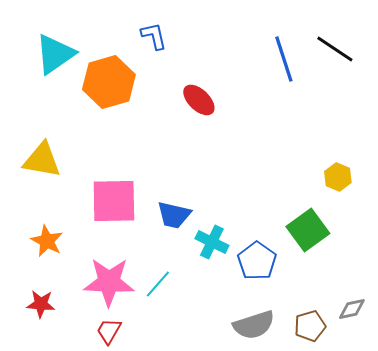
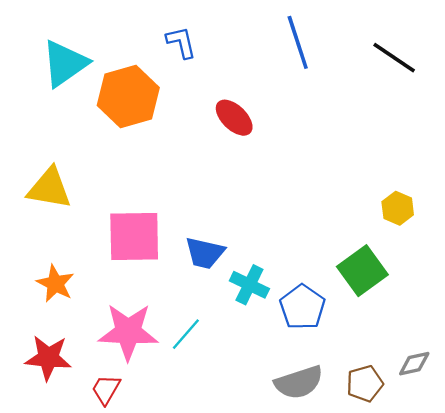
blue line: (284, 59) -> (298, 42), moved
red star: (41, 304) -> (48, 358), size x1.4
red trapezoid: (109, 331) -> (106, 389), moved

